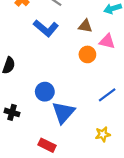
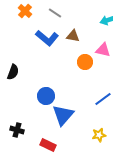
brown triangle: (85, 26) -> (73, 36), moved
black cross: (12, 112) -> (17, 130), moved

